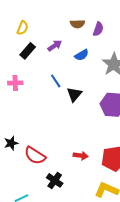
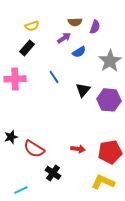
yellow semicircle: (22, 28) -> (32, 26), moved, turned 48
purple arrow: (55, 46) -> (64, 38), moved
pink cross: (15, 83) -> (15, 79), size x1.5
black triangle: (74, 94) -> (83, 90), moved

